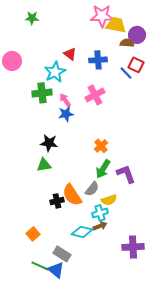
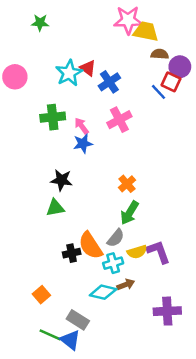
purple circle: (137, 35) -> (180, 67), moved
blue cross: (98, 60) -> (109, 82), moved, turned -30
cyan star: (55, 72) -> (69, 73), moved
purple L-shape: (126, 174) -> (158, 252), moved
cyan cross: (100, 213) -> (113, 263), moved

